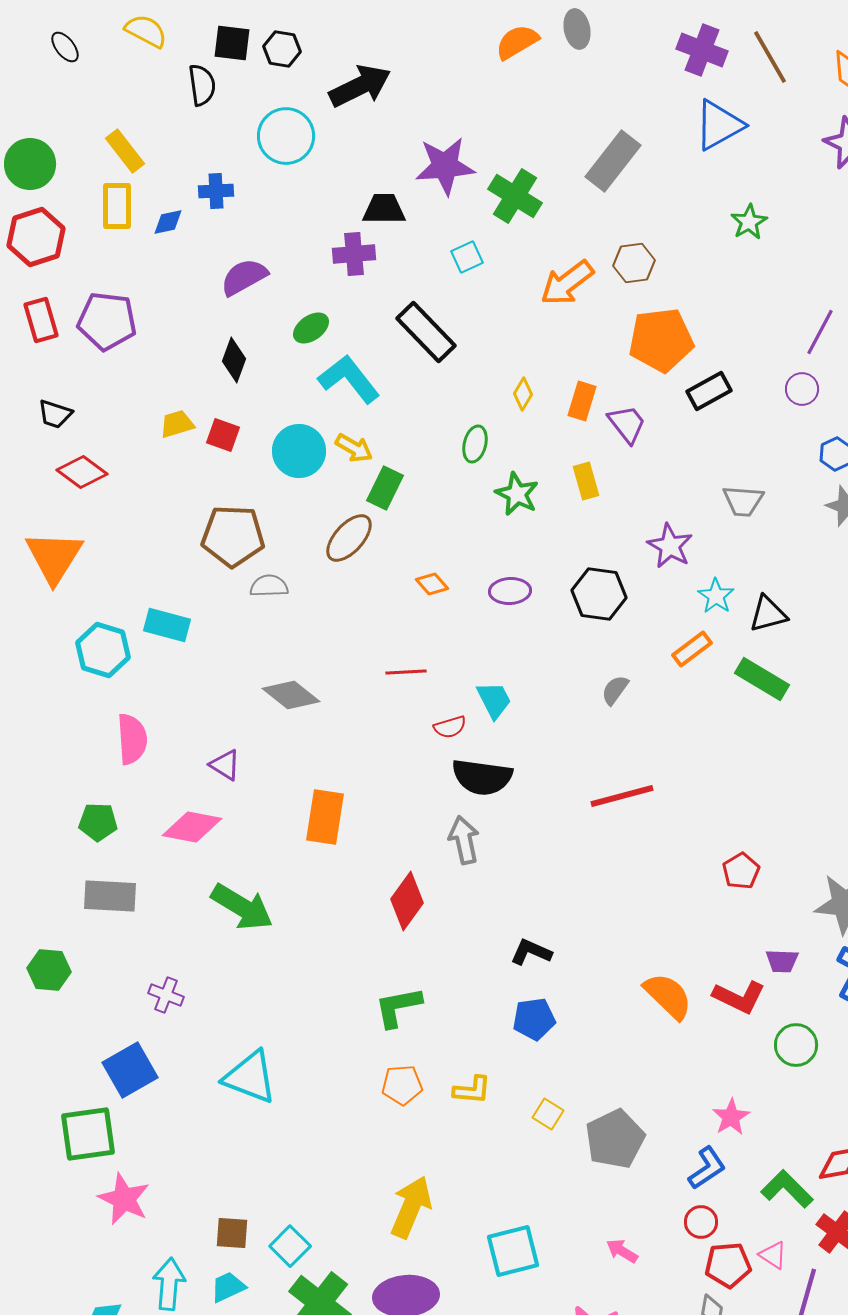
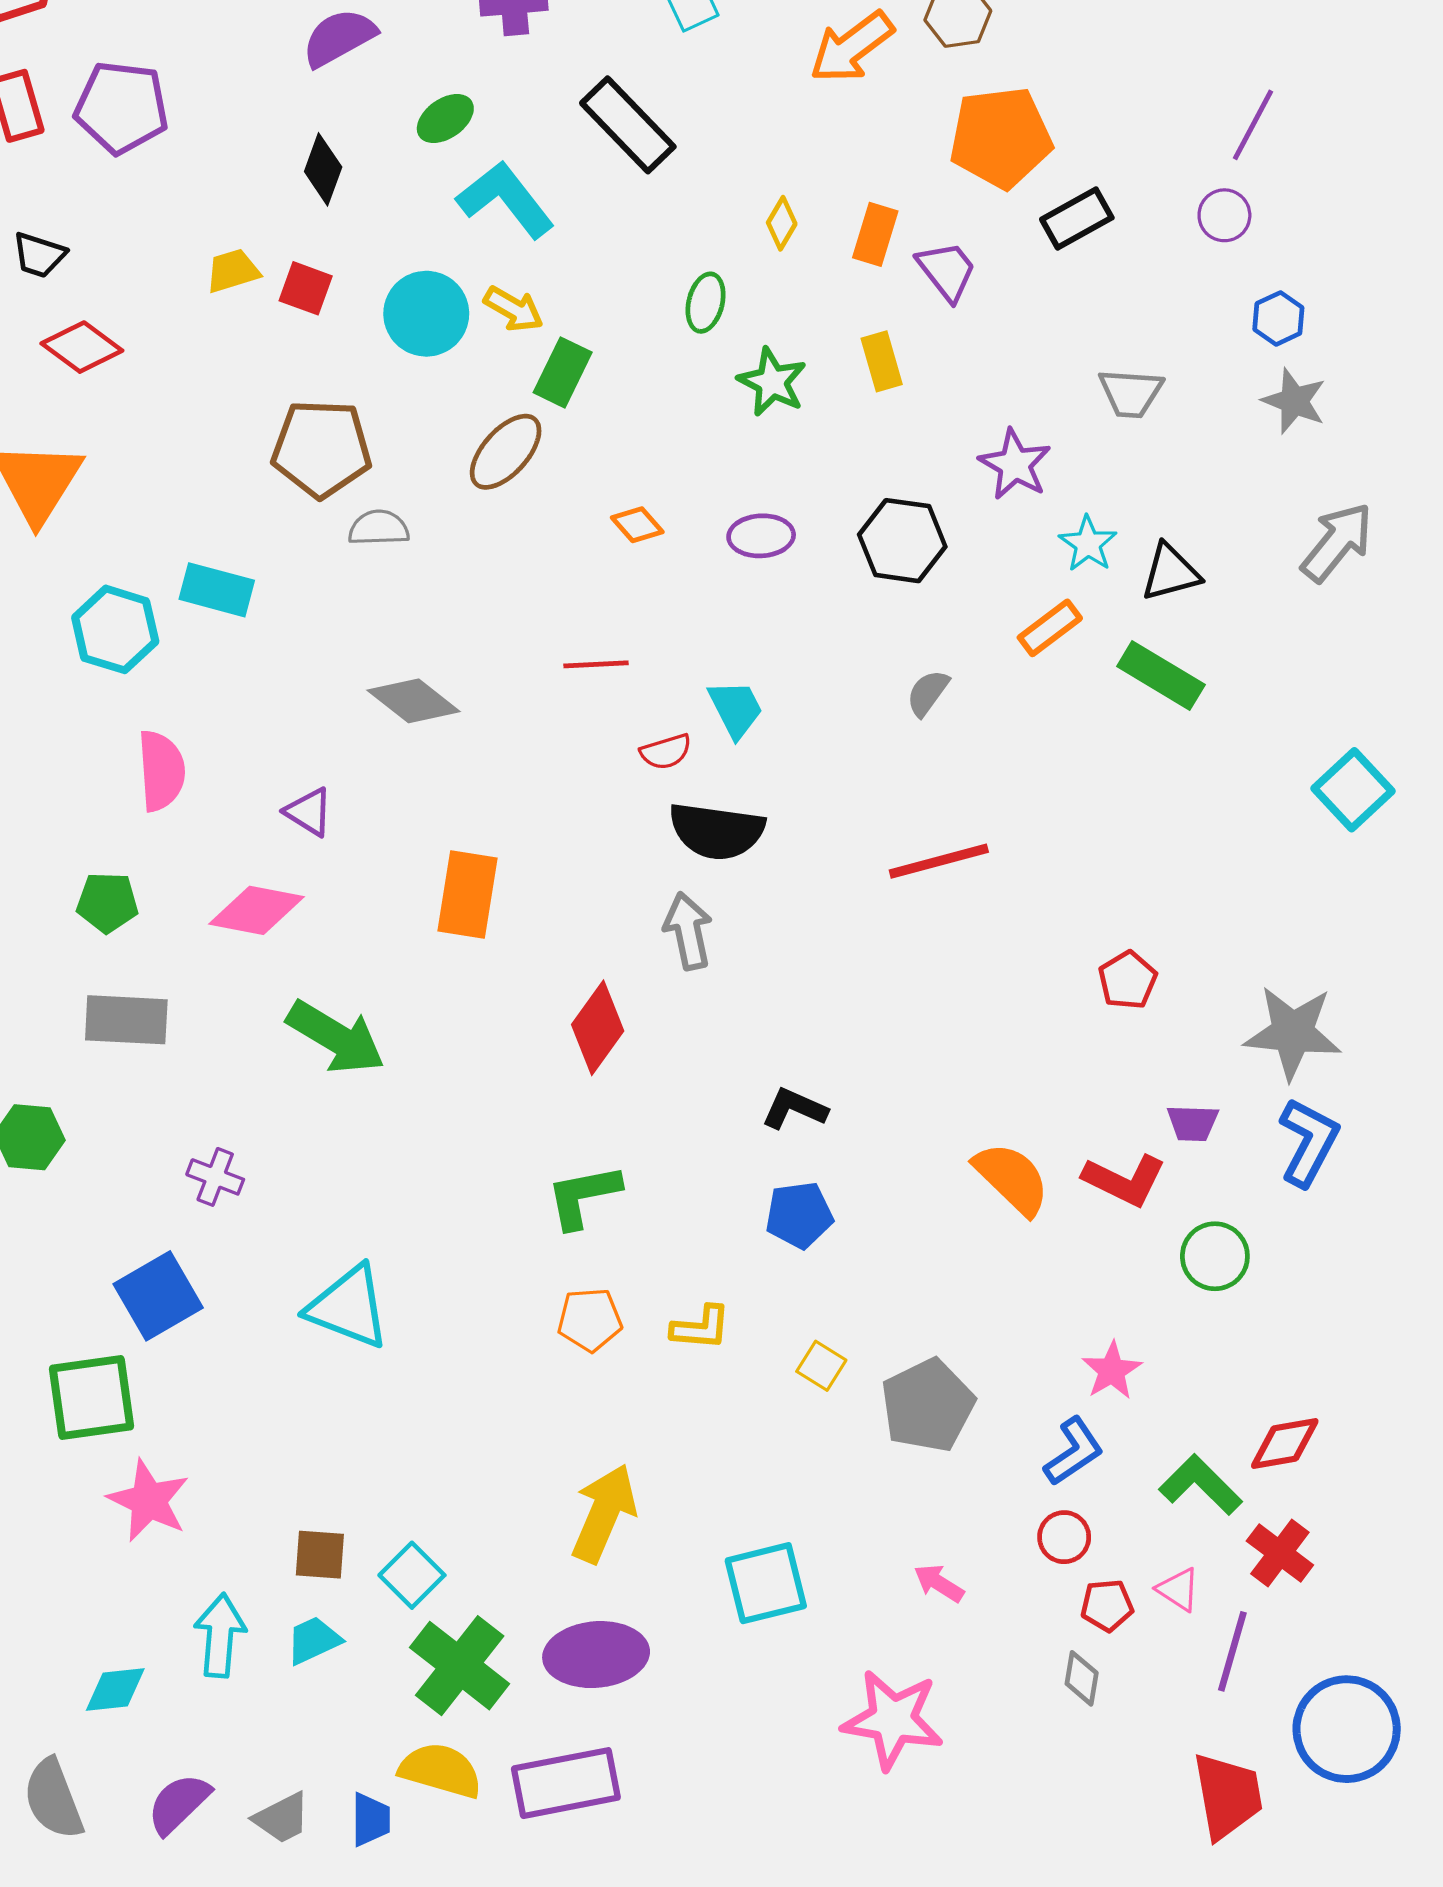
red pentagon: (728, 1265) -> (1107, 1605), size x0.7

